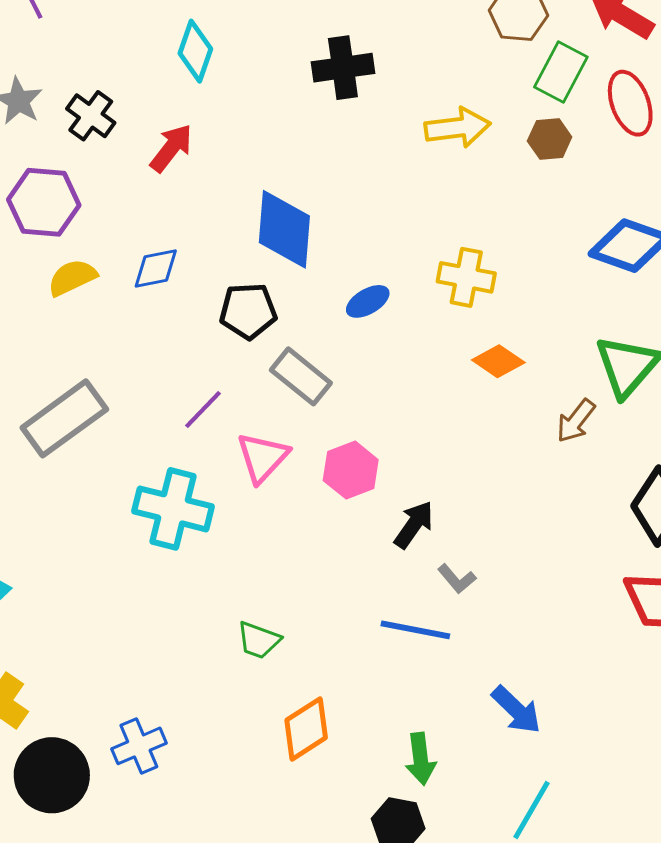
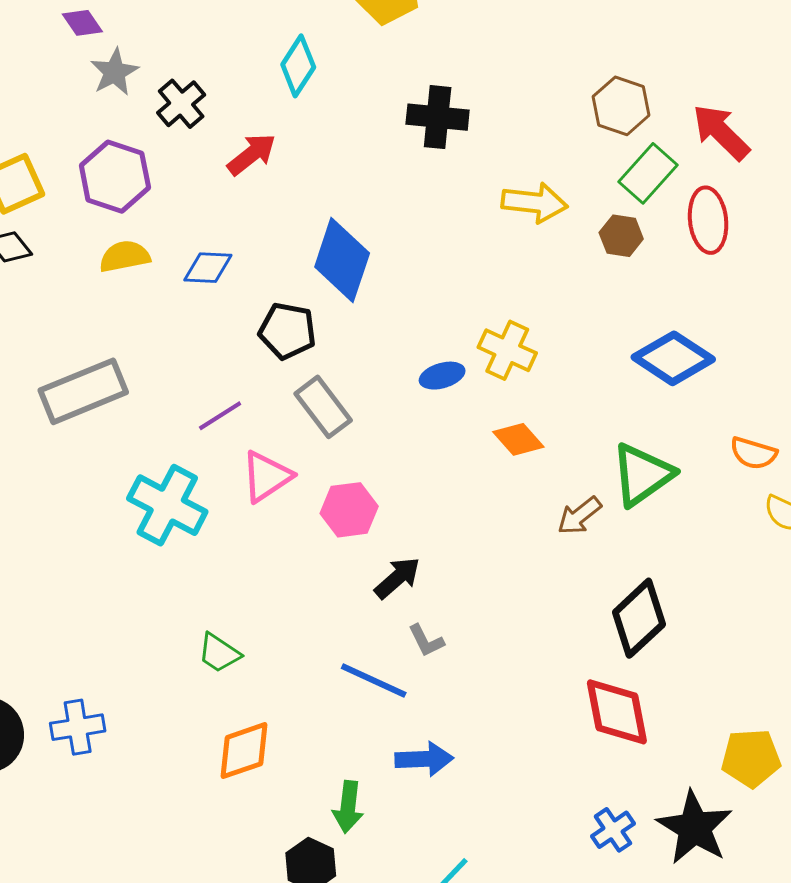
blue ellipse: (368, 301) -> (442, 376), moved
blue arrow: (516, 710) -> (424, 759), moved, turned -60

